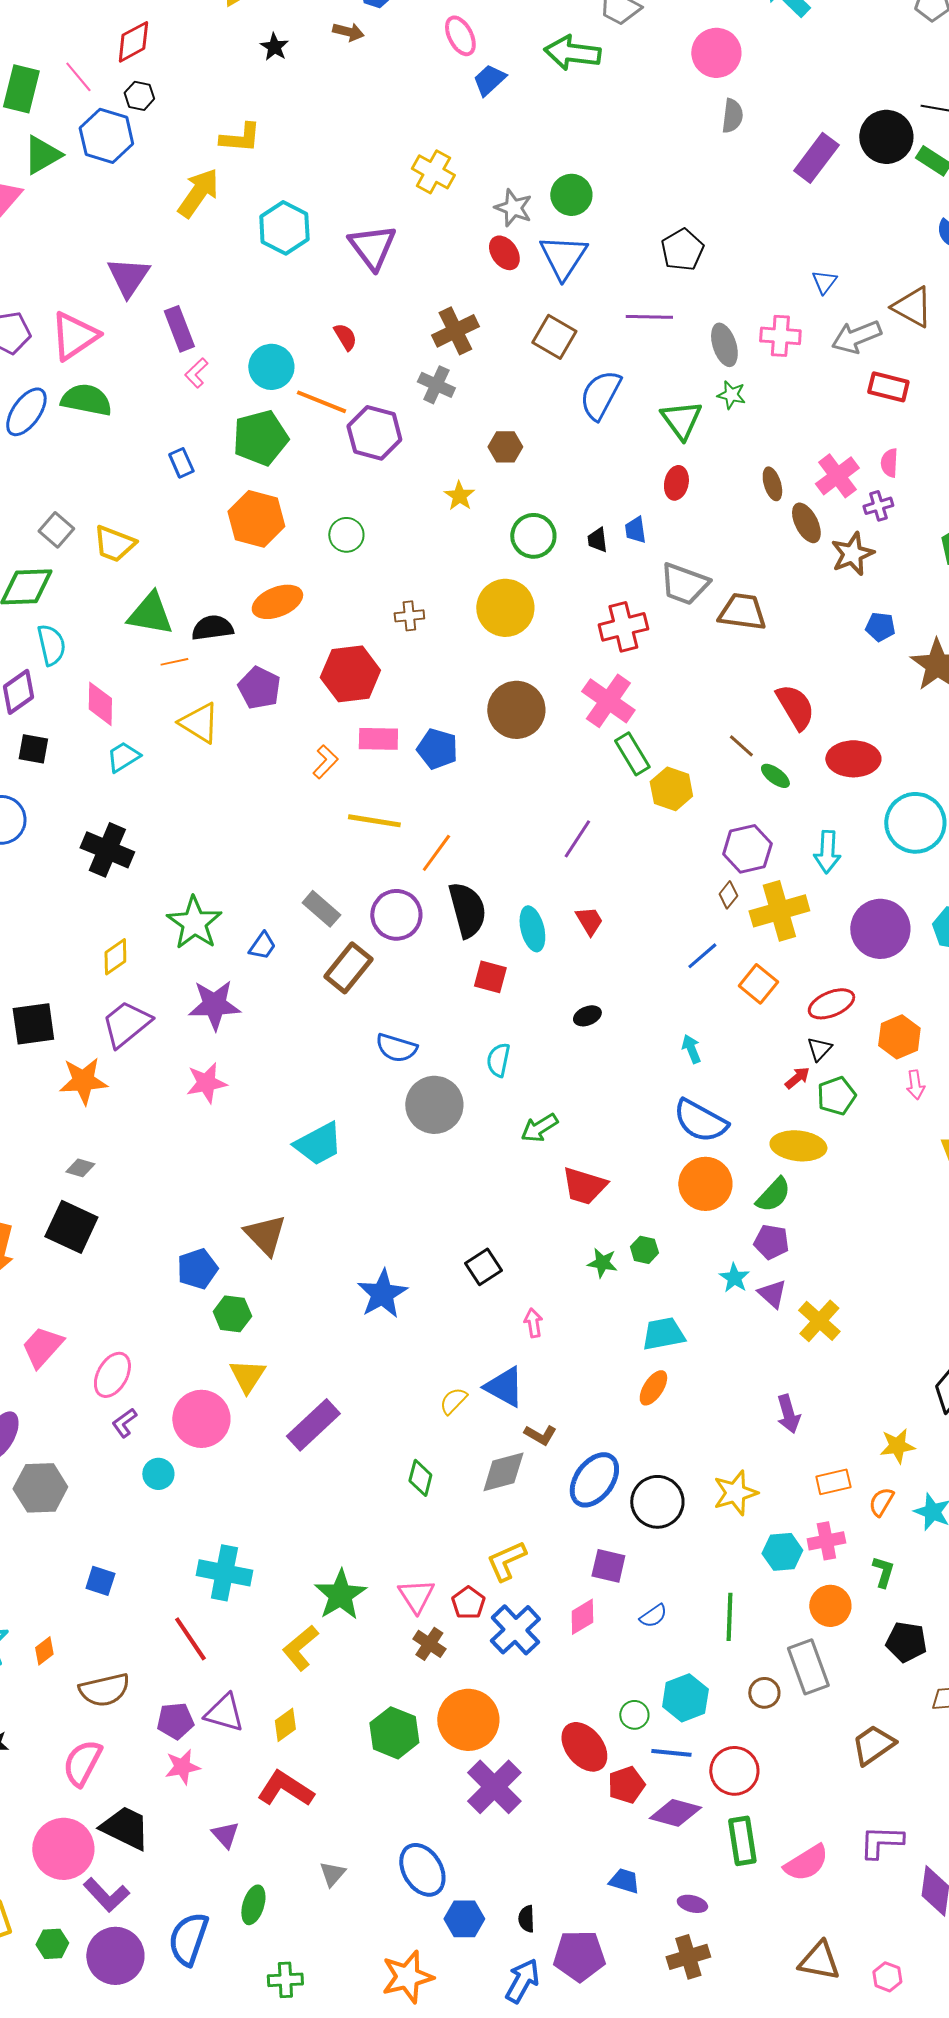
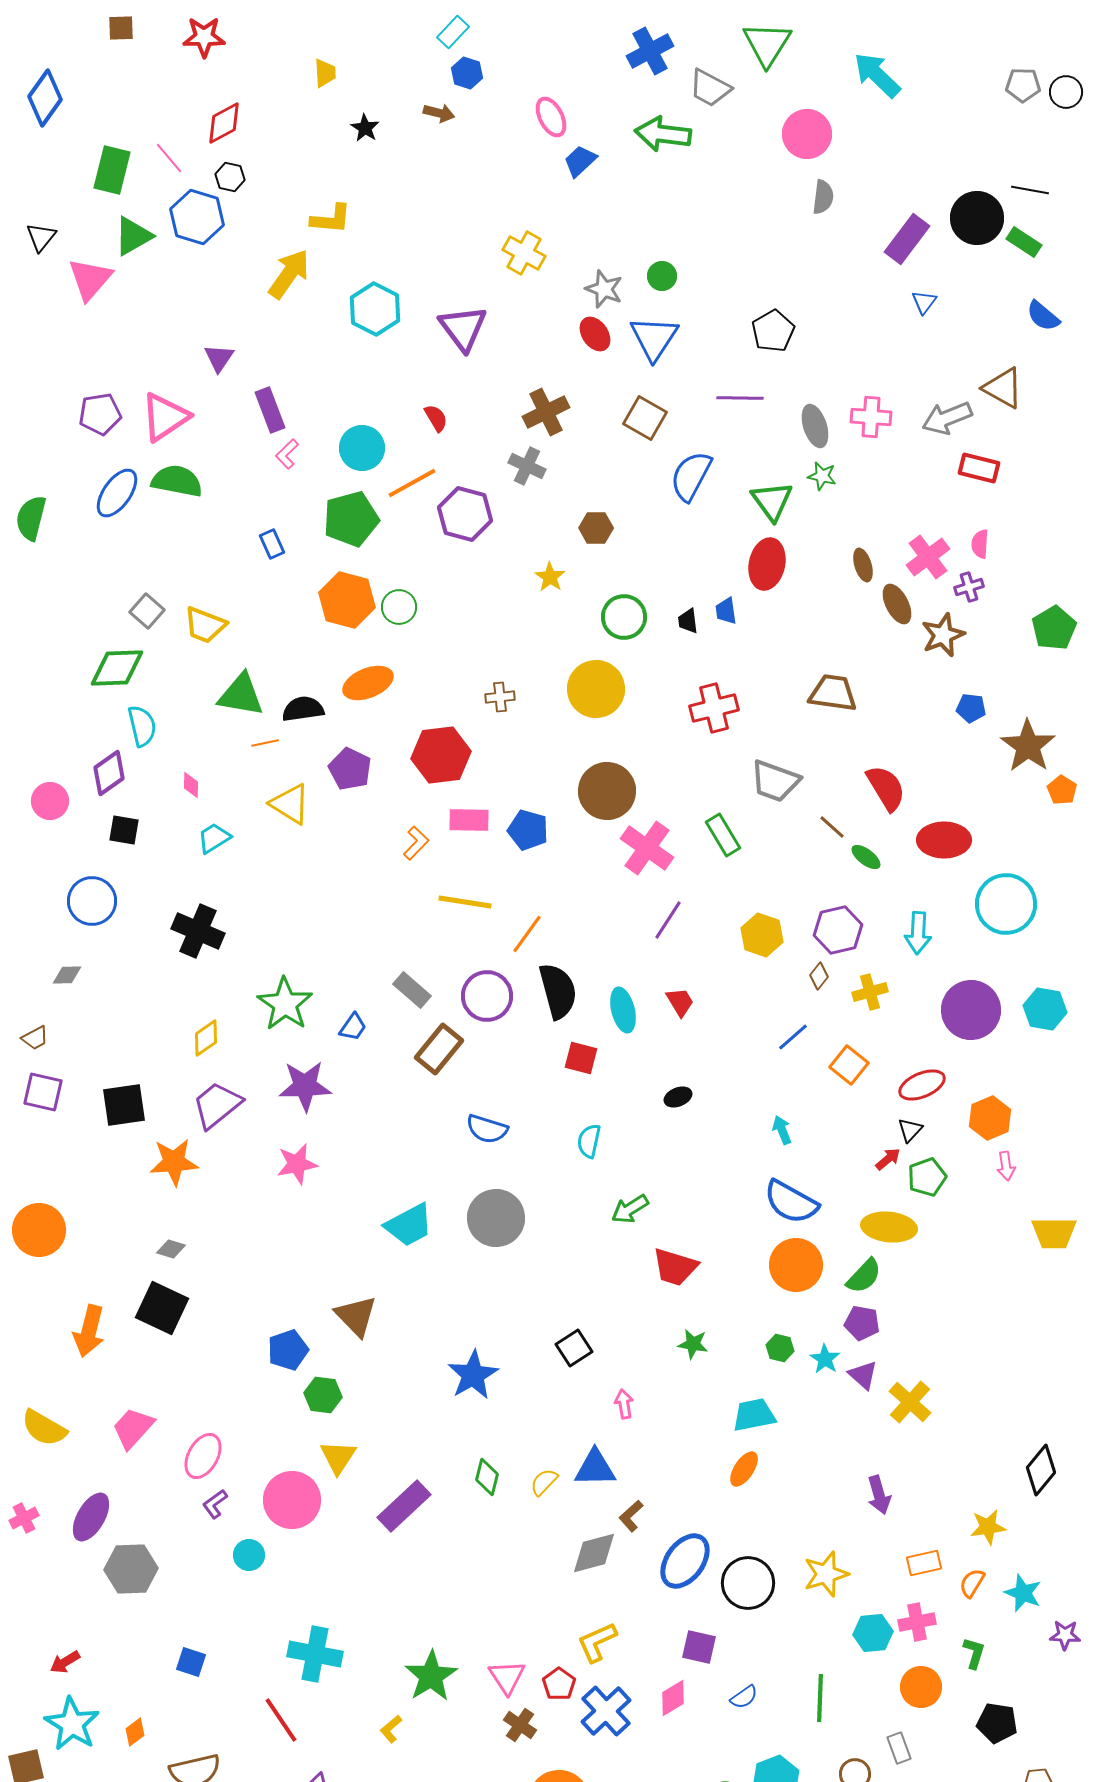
green circle: (571, 195) -> (662, 276), size x0.7
purple triangle: (128, 277) -> (219, 358), size x0.7
blue triangle: (824, 282) -> (924, 302), moved
orange line: (321, 402) -> (412, 483), turned -51
red ellipse: (676, 483) -> (767, 564), size x1.5
green circle: (346, 535) -> (399, 607), moved
gray trapezoid: (684, 584) -> (775, 781), moved
pink cross: (608, 701) -> (647, 848), moved
pink diamond: (100, 704) -> (191, 785), size x0.6
yellow hexagon: (671, 789) -> (762, 935), moved
yellow cross: (779, 911) -> (870, 992), size x0.6
gray circle: (434, 1105) -> (496, 1218), moved
green hexagon: (644, 1250) -> (780, 1348), moved
blue triangle: (504, 1387) -> (595, 1468), turned -30
brown L-shape: (540, 1435) -> (631, 1516), turned 108
green diamond: (420, 1478) -> (487, 1477), moved
yellow L-shape: (300, 1648) -> (391, 1729), size x0.6
gray rectangle: (808, 1667) -> (899, 1748), size x0.6

